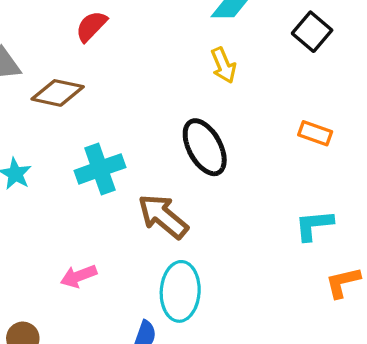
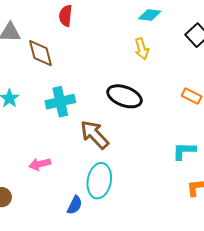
red semicircle: (91, 26) -> (66, 16), turned -45
brown diamond: (58, 93) -> (41, 53), turned 56
black ellipse: (205, 147) -> (124, 96), turned -48

